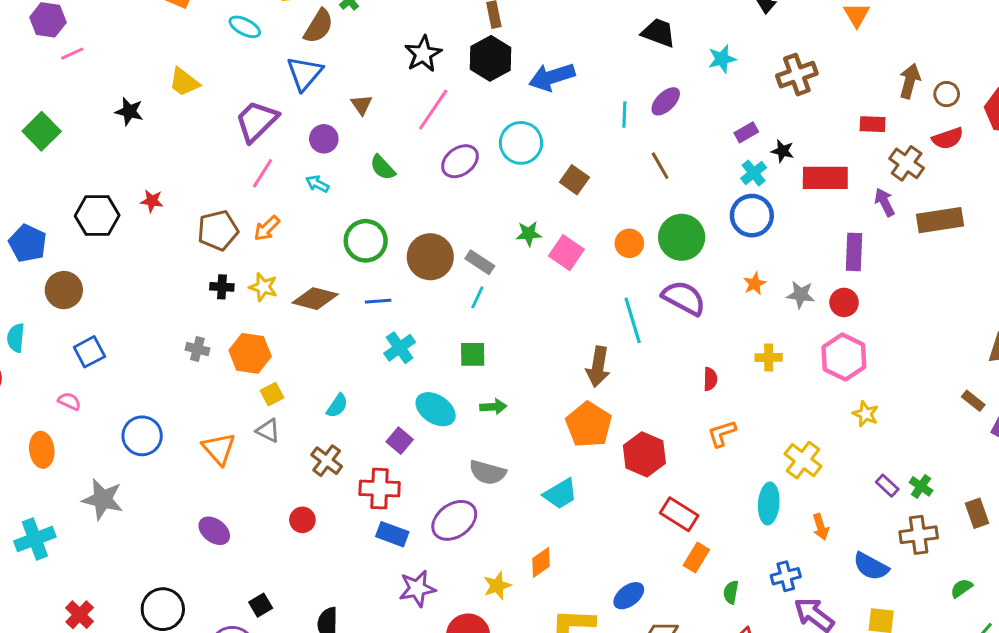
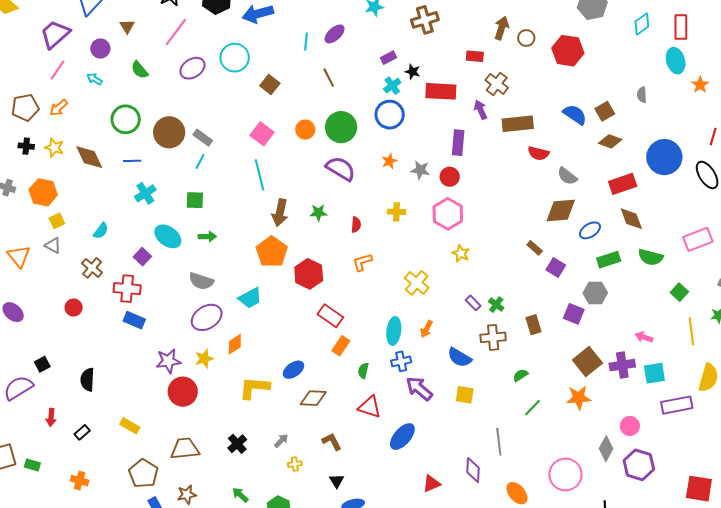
red semicircle: (948, 138) -> (538, 153), moved, turned 30
green star: (529, 234) -> (318, 213), moved
brown diamond: (315, 299) -> (89, 157), turned 48
cyan line: (633, 320) -> (260, 175), moved
cyan ellipse: (769, 504) -> (394, 331), moved
purple ellipse: (454, 520) -> (207, 317), moved
orange arrow: (821, 527) -> (427, 329), turned 42
purple star: (417, 589) -> (168, 361), moved

